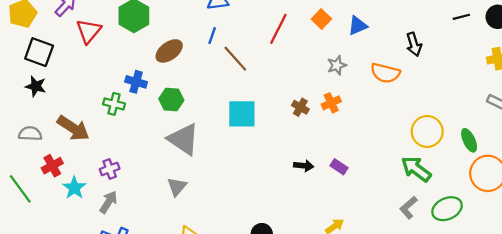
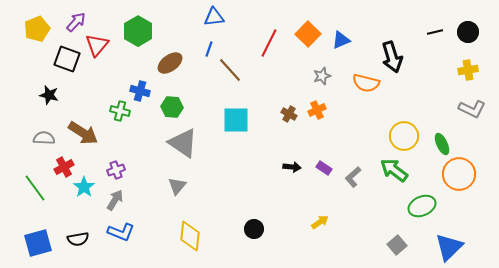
orange square: (321, 19) -> (308, 34), size x1.4
black arrow: (414, 44) -> (392, 57), size x1.4
black square: (39, 52) -> (67, 59), moved
gray L-shape: (408, 208) -> (353, 177), moved

